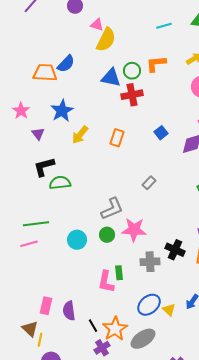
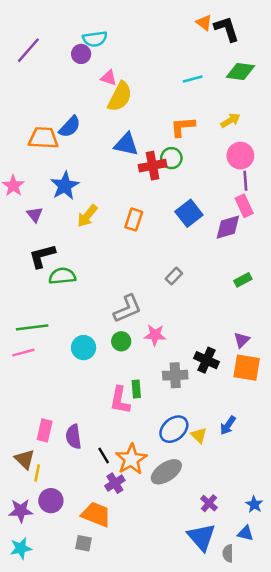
green circle: (132, 71) -> (171, 158), moved
blue square: (161, 133) -> (189, 213), size x1.5
pink star: (134, 230) -> (155, 335), size x0.7

